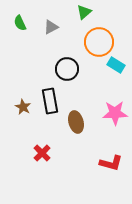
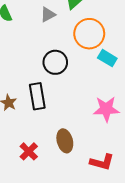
gray triangle: (51, 27) -> (48, 15), moved
brown ellipse: (76, 122) -> (65, 141), moved

